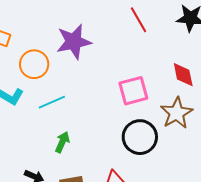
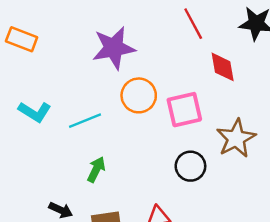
orange circle: (34, 64) -> (139, 95), moved
red diamond: (183, 75) -> (223, 67), moved
black circle: (140, 137) -> (190, 166), size x0.7

